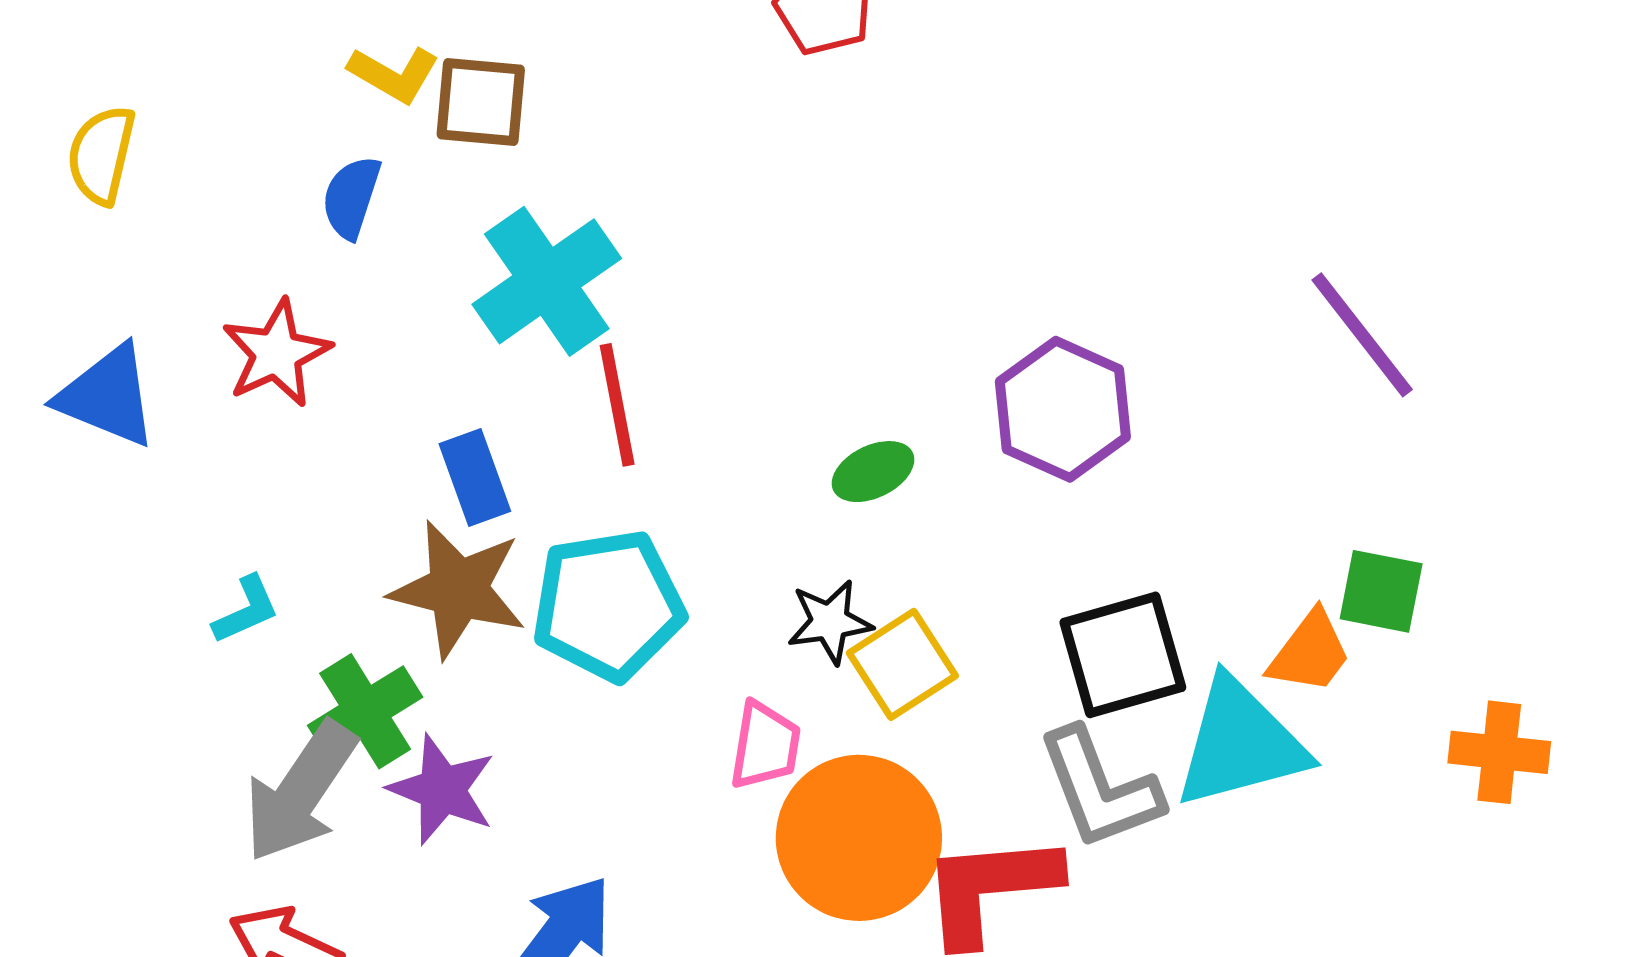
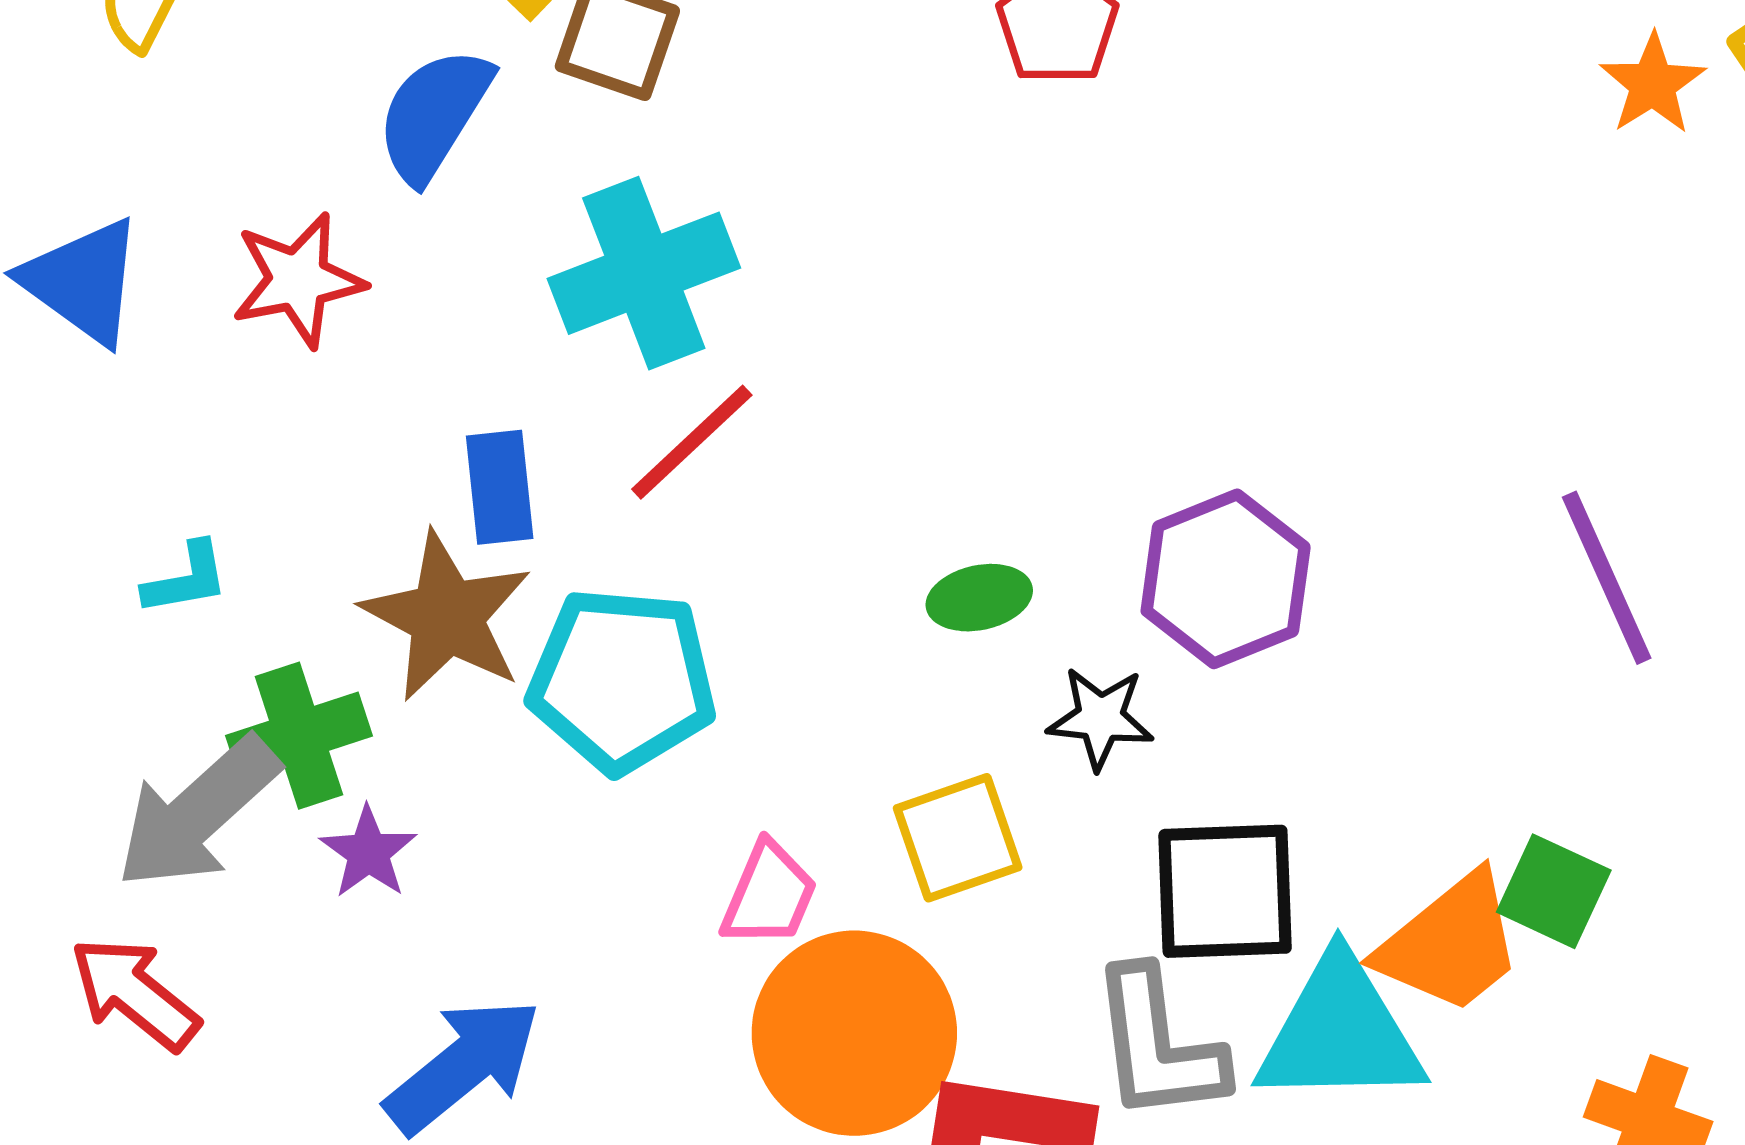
blue semicircle: (351, 197) -> (434, 115), size x1.4
red line: (617, 405) -> (692, 442), turned 44
black star: (830, 622) -> (1100, 718), moved
orange trapezoid: (1310, 652) -> (1450, 943), size x1.4
purple star: (442, 790) -> (368, 852), size x0.7

